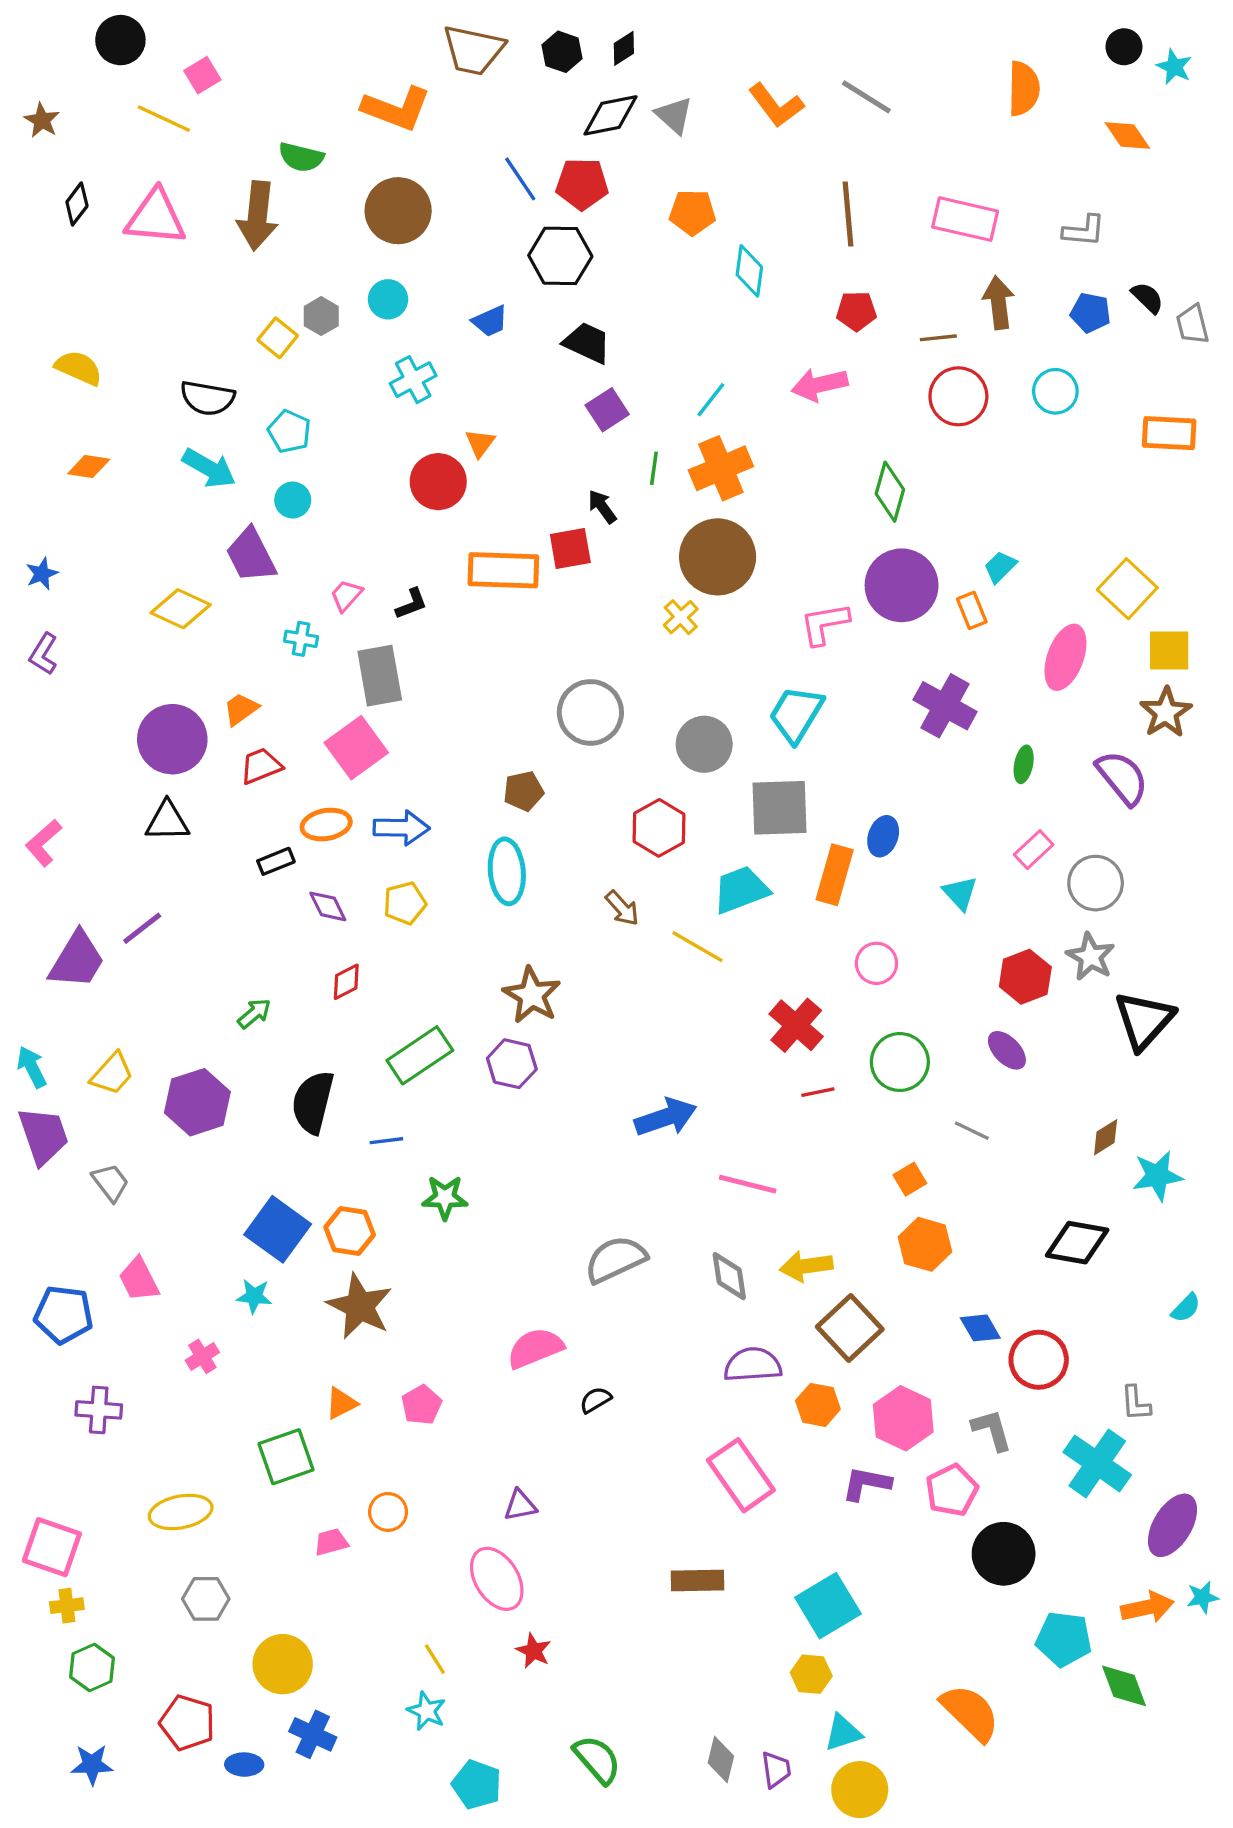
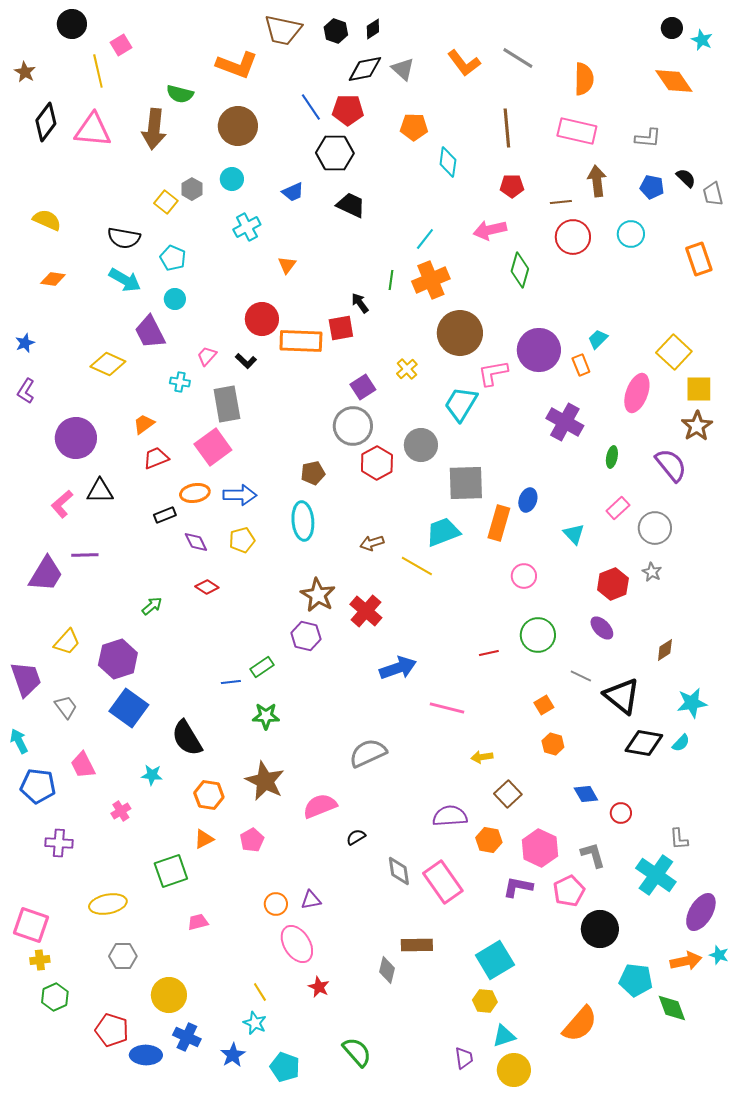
orange semicircle: (1024, 89) -> (584, 79), moved
yellow line: (164, 119) -> (98, 71), turned 52
orange diamond: (1127, 135) -> (674, 81), size x1.4
black diamond: (77, 204) -> (46, 122), size x1.5
purple square: (607, 410) -> (363, 387), moved
orange rectangle: (1169, 433) -> (699, 259), turned 68
red circle: (438, 482) -> (262, 319), moved
green diamond: (890, 492) -> (520, 270), moved
brown circle: (718, 557) -> (460, 333), moved
black L-shape: (411, 604) -> (246, 361), turned 65
cyan trapezoid: (796, 714) -> (461, 404), moved
purple circle: (172, 739) -> (76, 438), moved
red hexagon: (659, 828) -> (377, 463), moved
pink L-shape: (43, 843) -> (62, 504), moved
brown arrow: (622, 908) -> (372, 543), turned 115
purple line: (142, 928) -> (85, 555), turned 36
gray star: (1091, 957) -> (652, 572), size x0.7
red diamond: (346, 982) -> (207, 587), turned 60
black triangle: (1144, 1020) -> (622, 696), moved, turned -33
red cross: (796, 1025) -> (366, 611), moved
green rectangle: (420, 1055) -> (262, 667), moved, size x0.6
cyan arrow: (32, 1067) -> (19, 741), moved
black semicircle: (313, 1102) -> (187, 738), moved, turned -45
brown diamond: (1106, 1137) -> (665, 650), moved
blue square: (278, 1229) -> (129, 708), moved
orange hexagon: (350, 1231) -> (209, 795), moved
orange hexagon: (925, 1244) -> (553, 744), size x0.7
yellow arrow: (806, 1266) -> (482, 757), size x0.7
gray diamond: (729, 1276) -> (399, 871), moved
brown star: (360, 1306) -> (265, 781), moved
cyan semicircle: (1186, 1308) -> (681, 743), moved
brown square: (850, 1328) -> (508, 794), size x0.7
red circle: (1039, 1360) -> (621, 813), size x0.6
orange circle: (388, 1512) -> (276, 904), moved
cyan star: (1203, 1597) -> (719, 955), turned 30
orange semicircle: (970, 1713) -> (580, 1024), turned 87
gray diamond: (721, 1759) -> (387, 970), moved
blue star: (92, 1765) -> (233, 1055), moved, turned -30
blue ellipse: (244, 1765) -> (146, 1055), size x1.4

